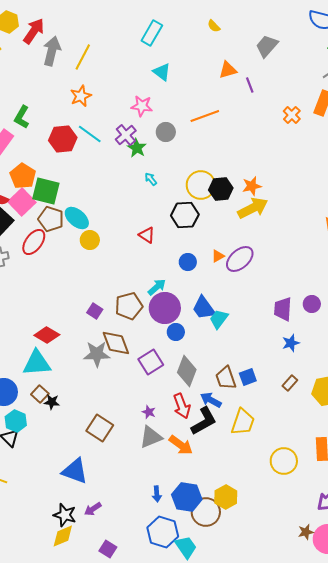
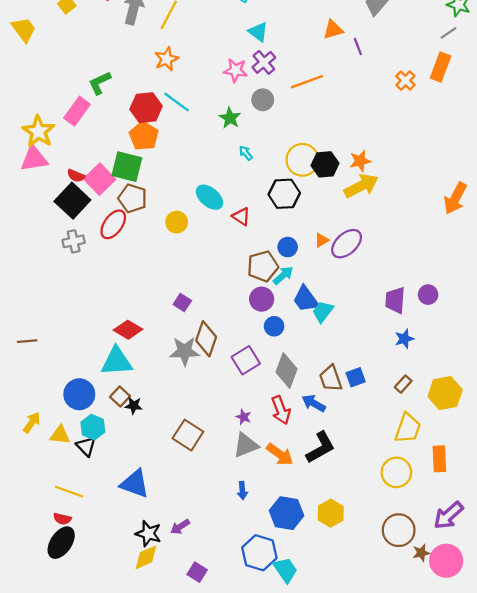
green L-shape: (22, 117) -> (100, 83), turned 35
purple cross: (126, 135) -> (264, 62), moved
orange pentagon: (23, 176) -> (144, 136), moved
cyan ellipse: (77, 218) -> (210, 197), moved
cyan arrow: (157, 287) -> (283, 275), moved
brown pentagon: (129, 306) -> (263, 266), moved
purple circle: (165, 308) -> (262, 299), size x0.7
brown diamond: (116, 343) -> (206, 339), turned 40
black L-shape: (204, 421) -> (320, 447), moved
yellow trapezoid: (243, 422) -> (408, 428), moved
blue triangle: (75, 471) -> (135, 484), moved
blue arrow: (157, 494) -> (242, 491), moved
brown circle: (206, 512) -> (399, 530), moved

